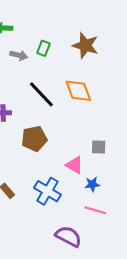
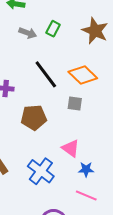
orange diamond: (78, 91) -> (83, 75), turned -32
gray square: (99, 147) -> (75, 103), moved

